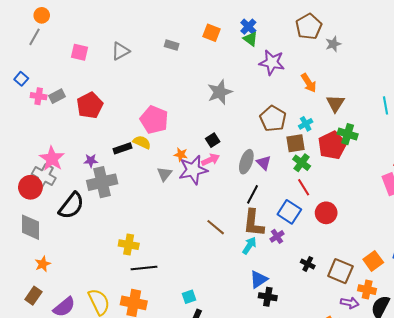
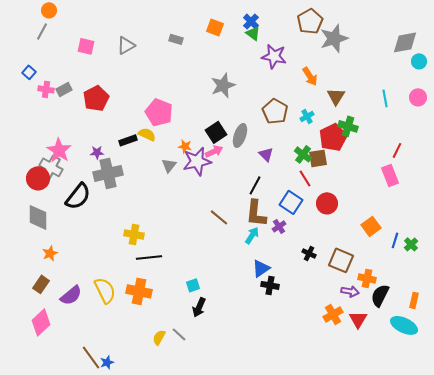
gray star: (333, 44) -> (334, 38), size x1.8
black square: (213, 140) -> (216, 132), size x1.5
brown square: (295, 143) -> (318, 158), moved
gray ellipse: (246, 162) -> (240, 135), moved
orange square: (373, 261) -> (371, 226), moved

